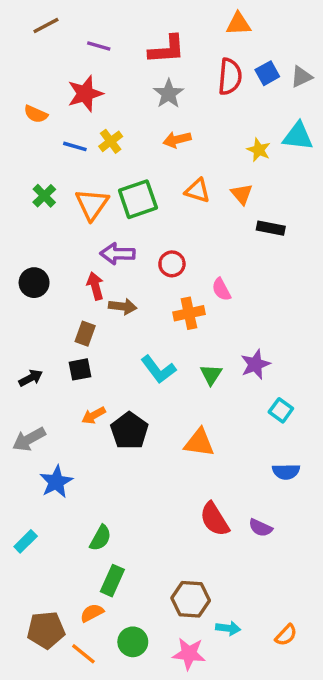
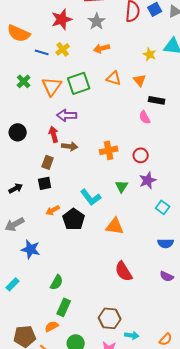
red star: (85, 94) -> (62, 19), moved
orange semicircle: (36, 114) -> (19, 33), size x1.6
red circle: (172, 264) -> (141, 155), moved
pink semicircle: (221, 289) -> (145, 117), moved
cyan L-shape: (158, 369) -> (91, 197), moved
blue star: (56, 482) -> (31, 249), turned -30
purple semicircle: (260, 528) -> (167, 276), moved

